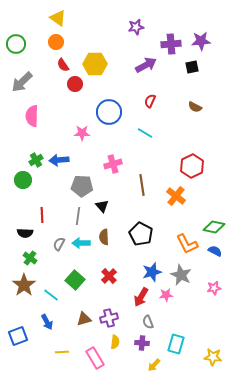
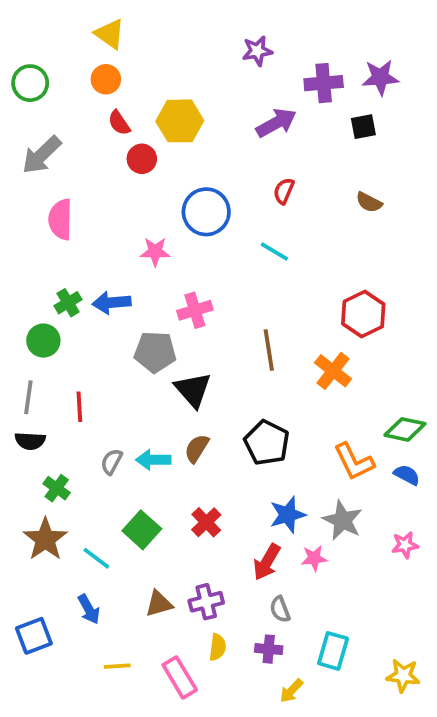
pink cross: (113, 164) -> (195, 310), moved
black triangle: (102, 206) -> (193, 390), size x1.5
gray line: (78, 216) -> (28, 397), moved
black semicircle: (25, 233) -> (30, 441), moved
brown semicircle: (104, 237) -> (197, 448), turned 35

